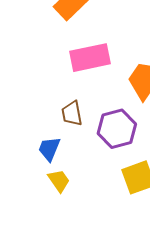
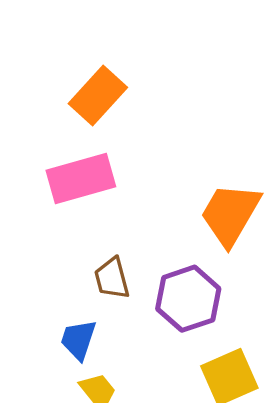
pink rectangle: (90, 58) -> (81, 178), moved

